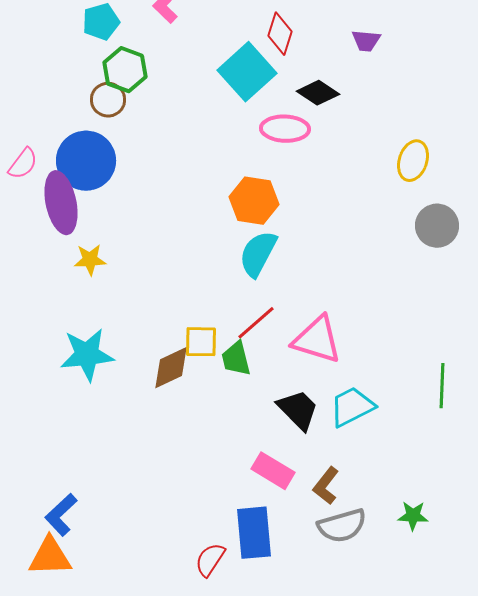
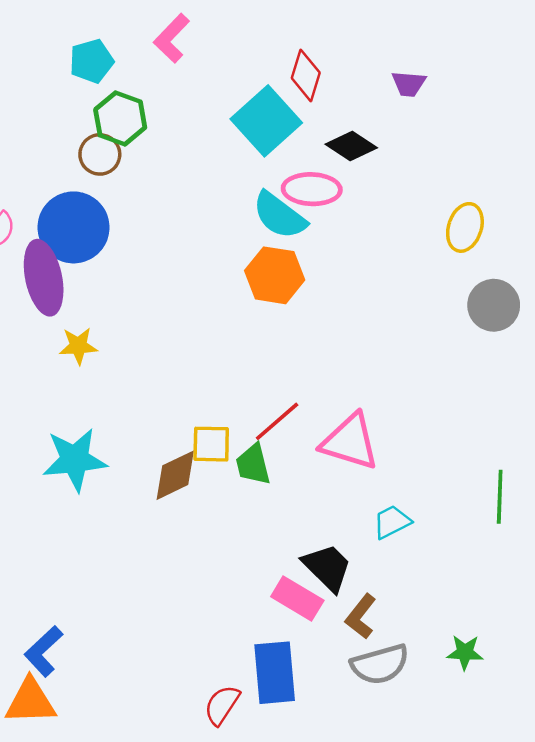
cyan semicircle: (258, 254) -> (279, 215), moved, turned -81
cyan trapezoid: (352, 407) -> (392, 522), size x0.7
black trapezoid: (298, 410) -> (327, 567), moved

